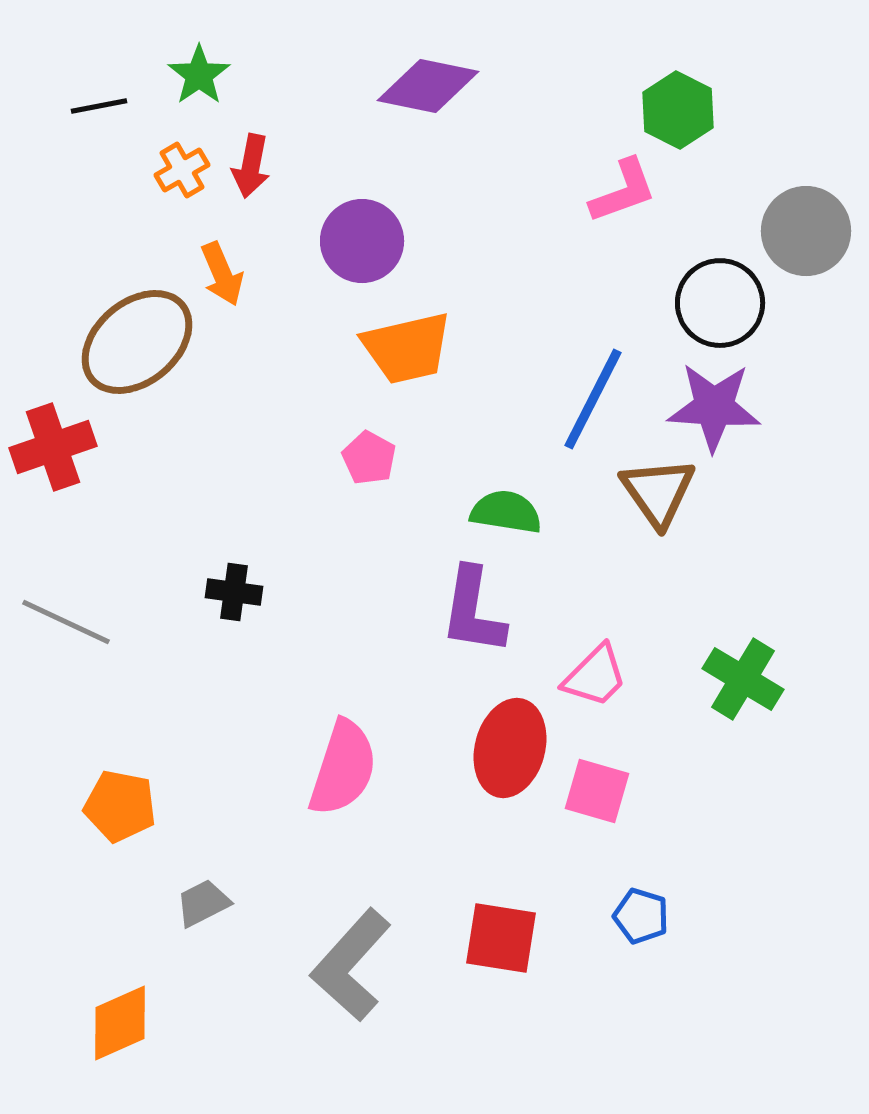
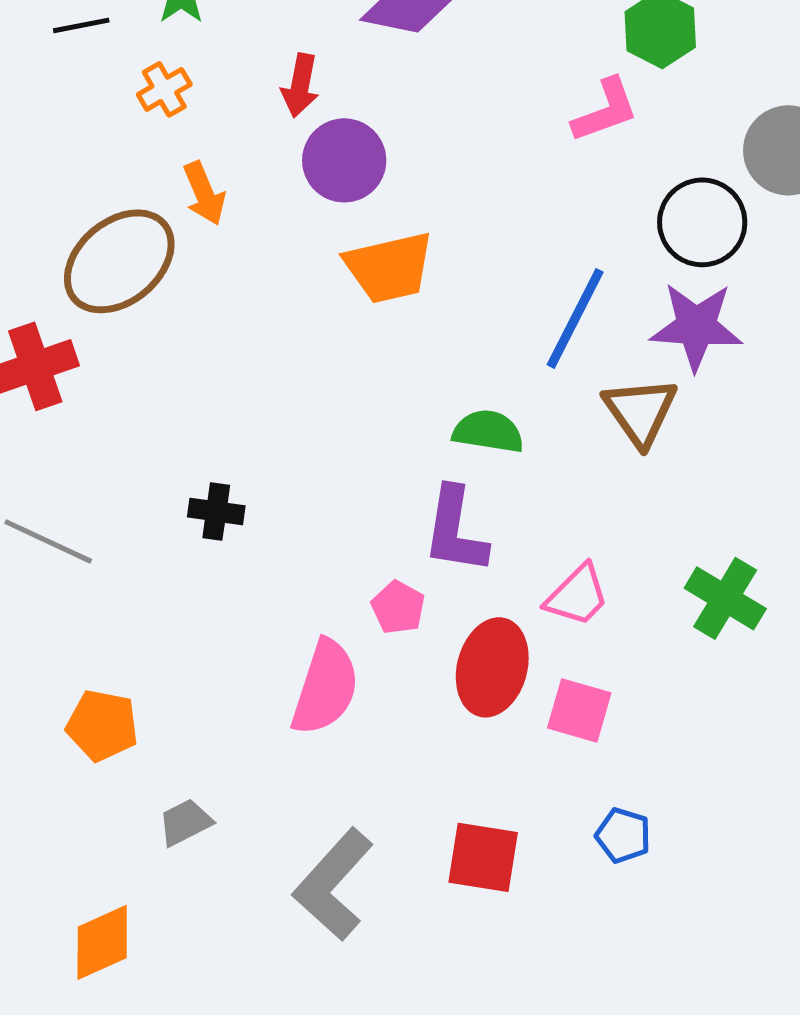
red arrow: (251, 166) -> (300, 85), moved
pink pentagon: (369, 458) -> (398, 607), moved

